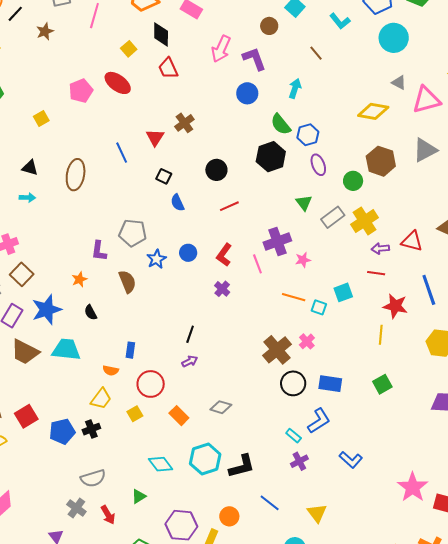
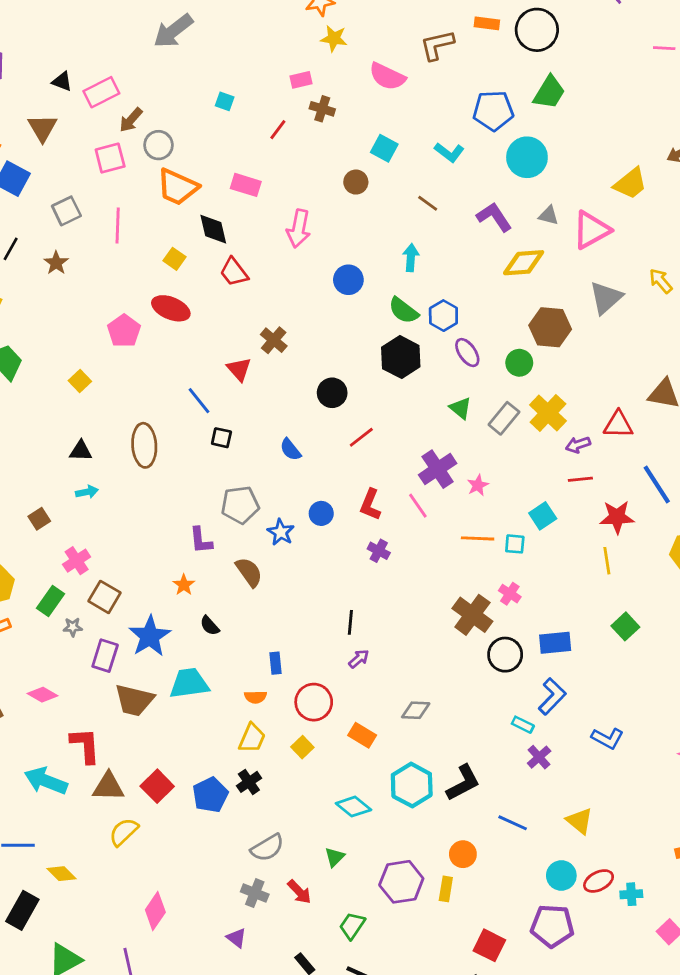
purple L-shape: (254, 59) -> (494, 217), moved
black square: (164, 176) -> (221, 438), moved

